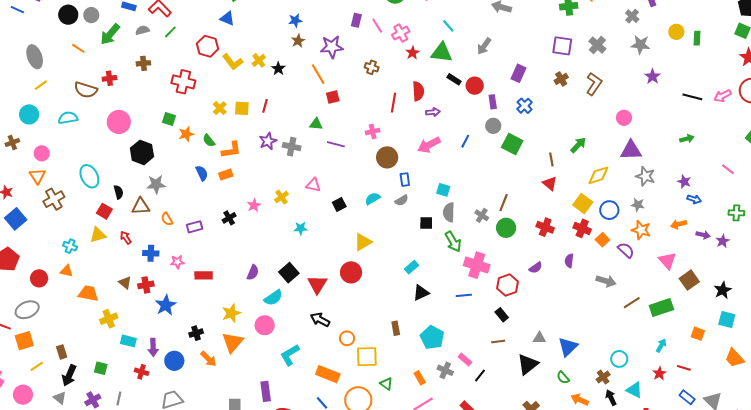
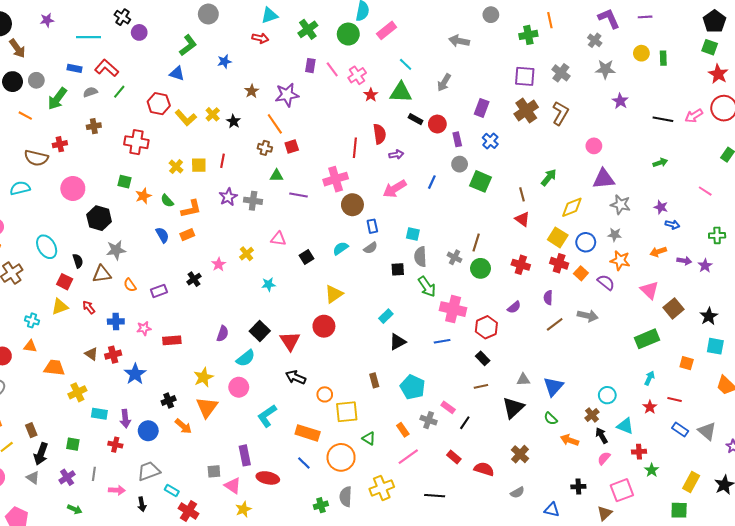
blue star: (295, 21) -> (224, 61), moved
brown cross: (372, 67) -> (265, 148), moved
brown cross: (561, 79) -> (526, 111), size x1.6
pink cross: (373, 131) -> (336, 179), size x1.6
brown line: (632, 303) -> (555, 324), moved

